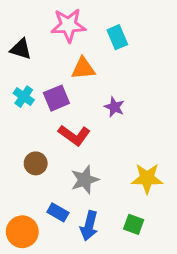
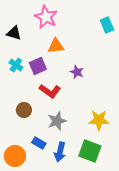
pink star: (68, 25) -> (46, 17), turned 30
cyan rectangle: (117, 37) -> (107, 25), moved
green square: (134, 224) -> (90, 151), size x1.6

